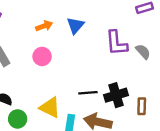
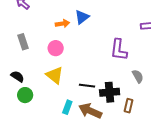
blue triangle: (75, 25) -> (82, 17), moved
gray semicircle: (143, 52) -> (138, 76), moved
yellow triangle: (50, 107) -> (55, 75), moved

